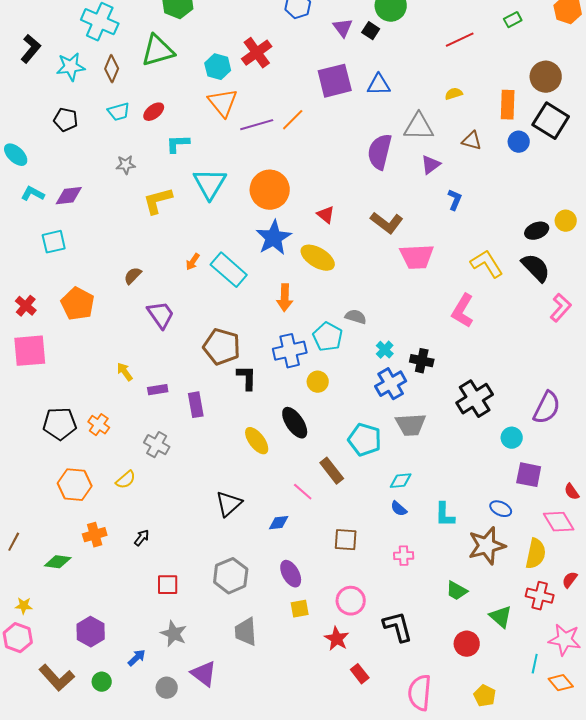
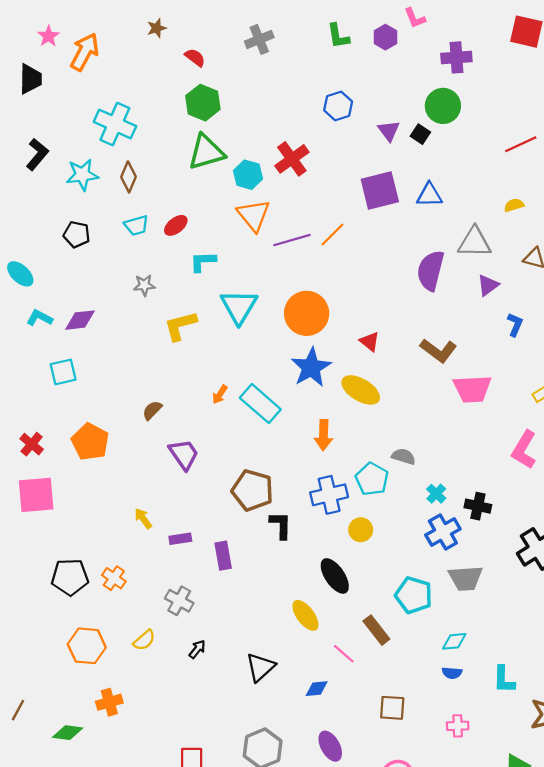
green triangle: (158, 51) -> (206, 152), moved
yellow ellipse: (257, 441) -> (305, 615), moved
blue semicircle: (399, 509) -> (452, 673), turned -36
black arrow: (142, 538) -> (197, 649), moved

